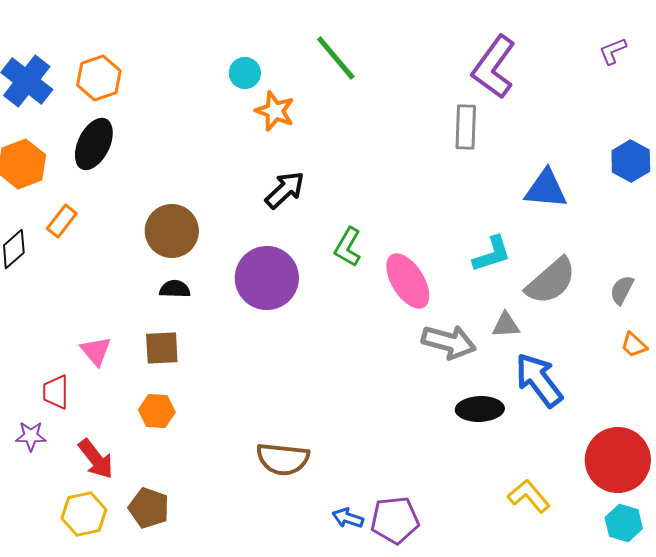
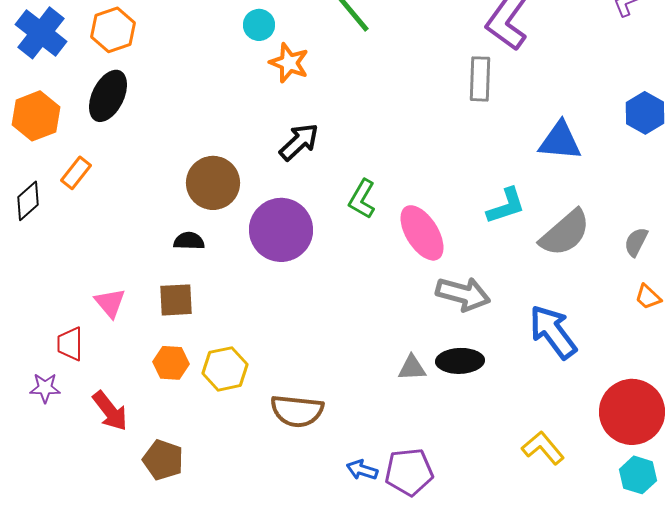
brown circle: (172, 231) -> (213, 183), moved
gray triangle: (506, 325) -> (412, 368), moved
black ellipse: (480, 409) -> (460, 361), moved
yellow hexagon: (84, 514) -> (225, 369), moved

